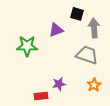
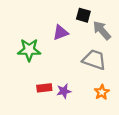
gray arrow: (94, 28) -> (102, 30), turned -36
red rectangle: (41, 96) -> (44, 88), moved

